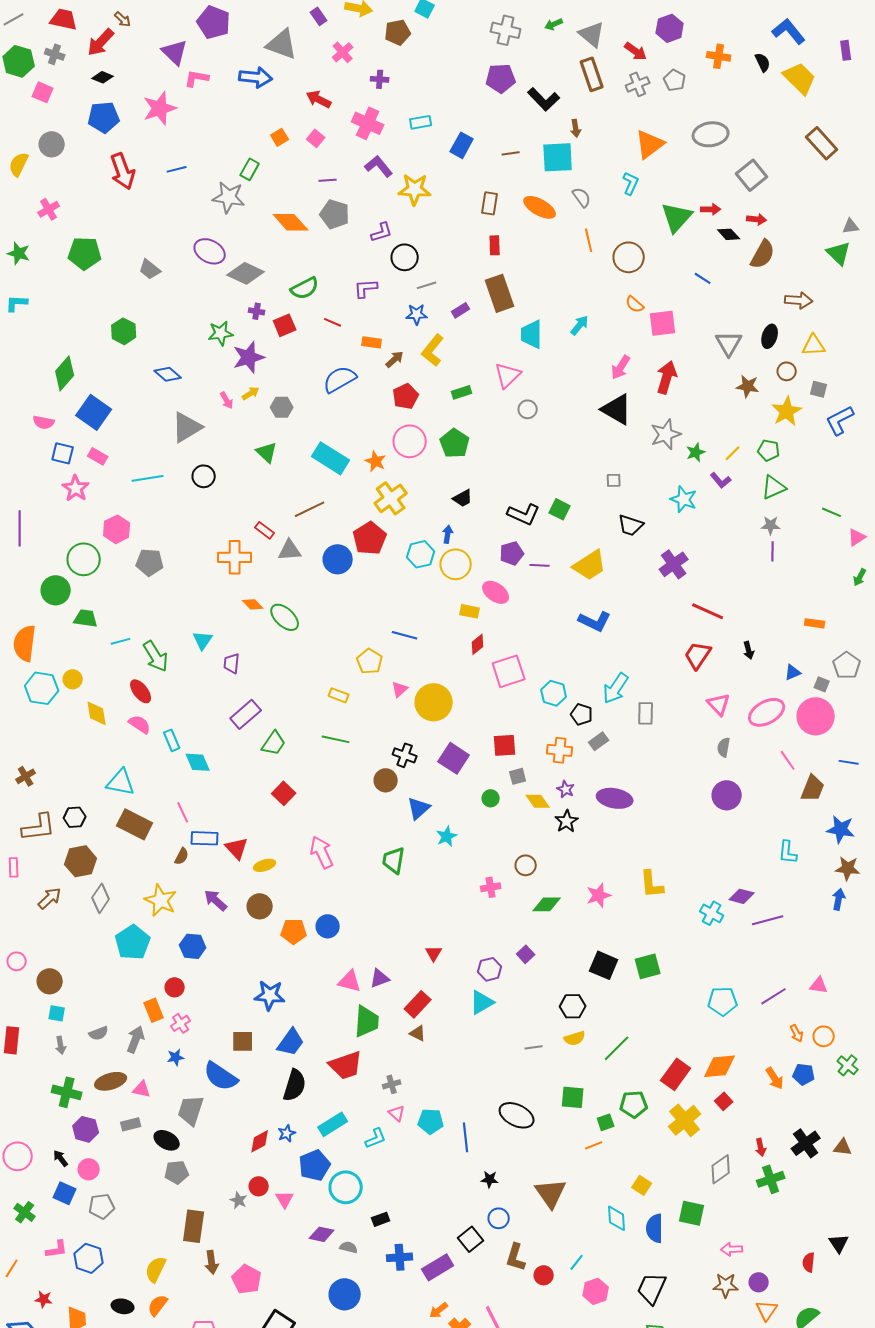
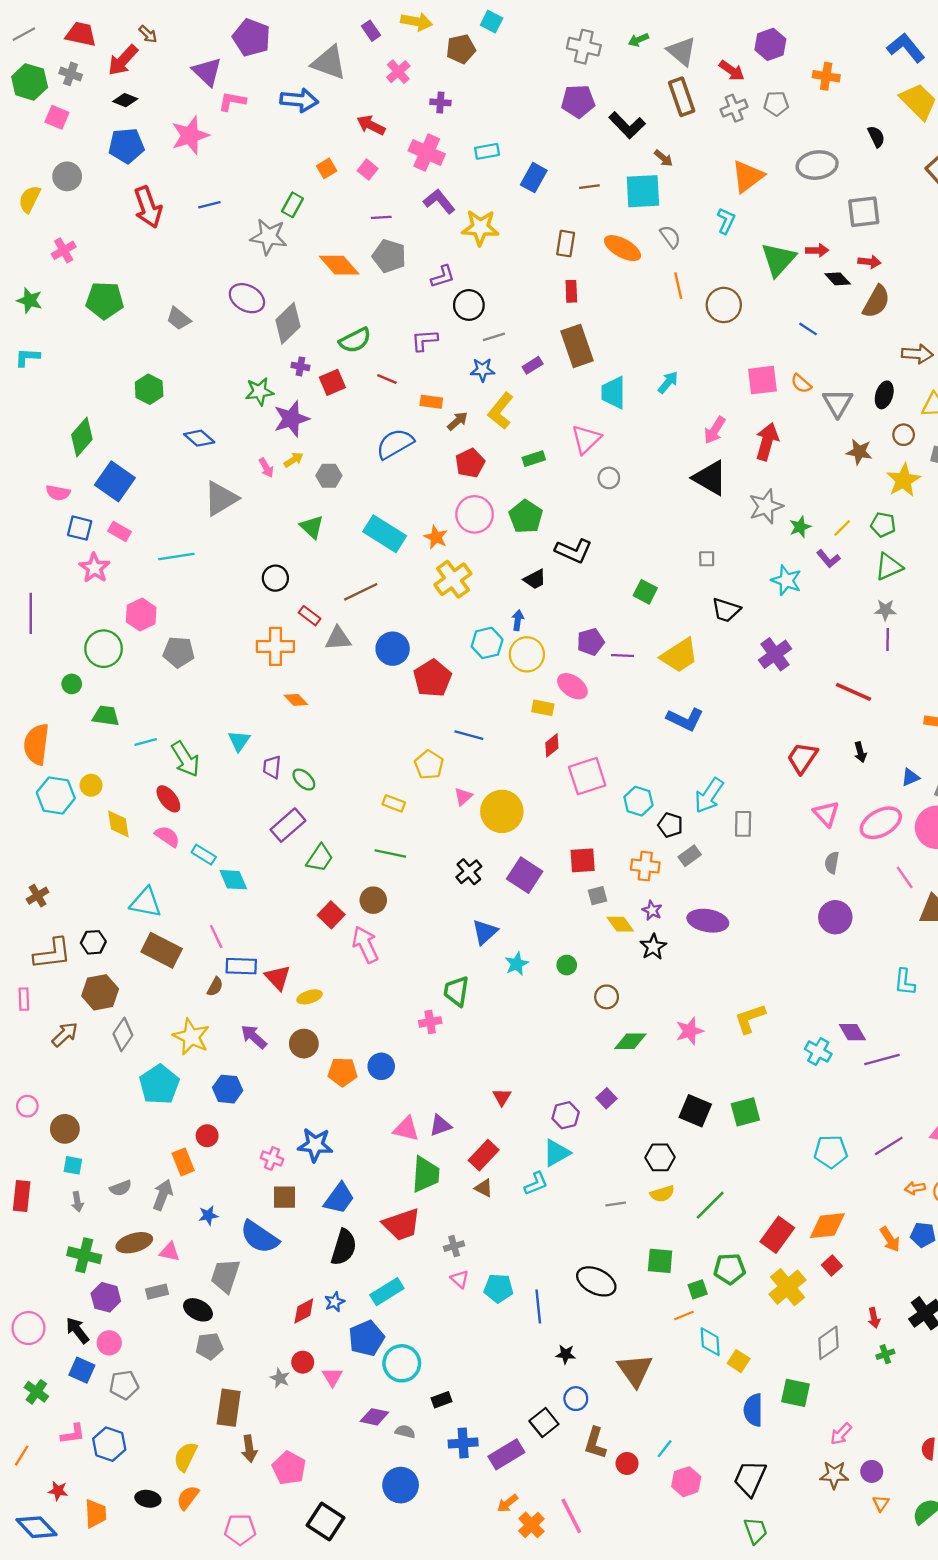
black semicircle: (763, 62) -> (876, 137), moved
gray pentagon: (675, 80) -> (776, 104), turned -30
brown arrow: (576, 128) -> (663, 158), turned -42
gray square: (752, 175) -> (864, 212), turned 32
gray diamond: (246, 273) -> (288, 323), turned -69
orange semicircle: (635, 304) -> (801, 384), moved
black circle: (204, 476) -> (275, 578), moved
black L-shape: (524, 514) -> (574, 551), moved
red pentagon: (370, 538) -> (432, 678), moved
green circle: (56, 590) -> (72, 684), size x0.6
red line: (708, 611) -> (853, 692), moved
green ellipse: (285, 617) -> (304, 780), moved, size x0.7
cyan rectangle: (172, 740) -> (204, 855), turned -35
black cross: (405, 755) -> (469, 872), turned 30
brown circle: (386, 780) -> (373, 900), moved
green circle: (491, 798) -> (567, 965), moved
pink arrow: (322, 852) -> (365, 945), moved
yellow L-shape: (652, 884) -> (750, 1019), turned 76
pink cross: (491, 887) -> (430, 1022), moved
purple diamond: (742, 896) -> (852, 1032), turned 45
pink cross: (181, 1023) -> (272, 1158), moved, turned -36
orange arrow: (797, 1033) -> (915, 1188), turned 108
cyan L-shape: (376, 1138) -> (536, 1184), moved
black arrow: (61, 1158) -> (77, 1330), size x1.4
green cross: (771, 1179) -> (885, 1354), size x0.6
cyan diamond: (617, 1218) -> (710, 1342), moved
pink arrow: (732, 1249) -> (841, 1434), turned -45
orange triangle: (767, 1310) -> (881, 1503), size x0.7

